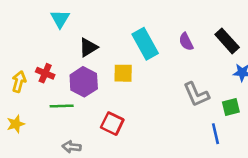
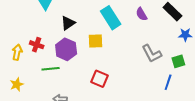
red square: (112, 124) -> (100, 79), moved
blue line: (215, 134) -> (168, 82), turned 35

